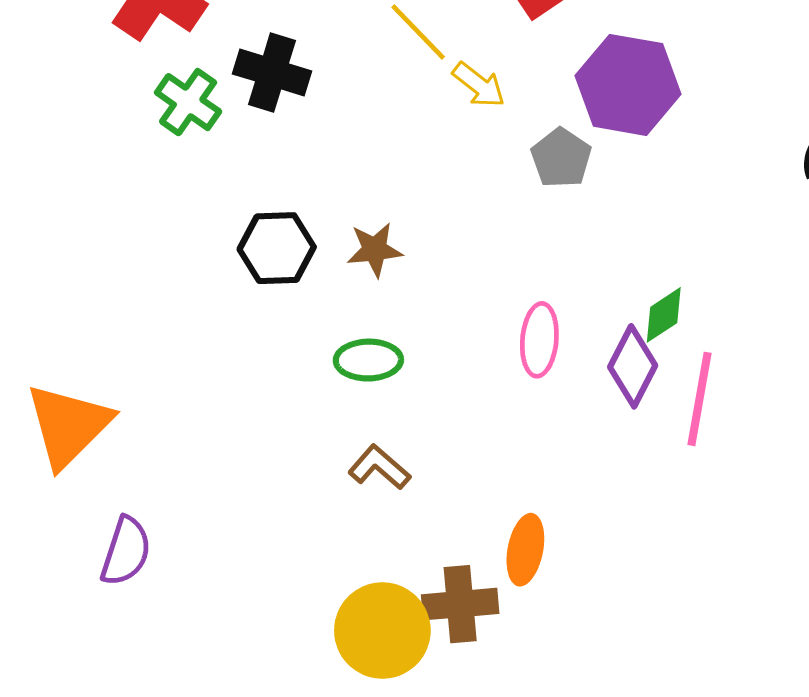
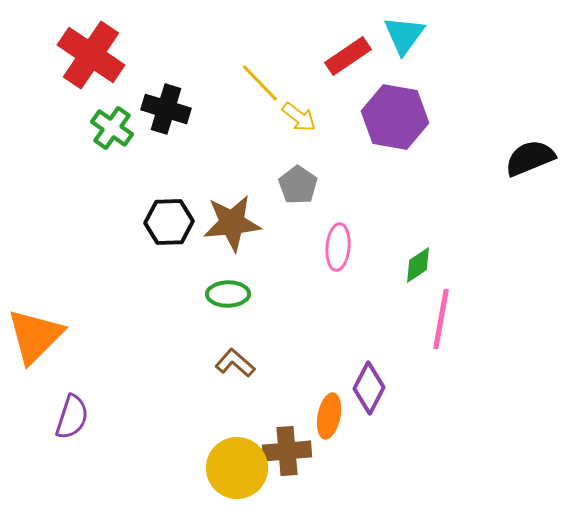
gray pentagon: (561, 158) -> (298, 185), moved
brown star: (375, 250) -> (232, 223), size x1.6
pink ellipse: (539, 340) -> (338, 247), moved
purple diamond: (633, 366) -> (369, 388), moved

